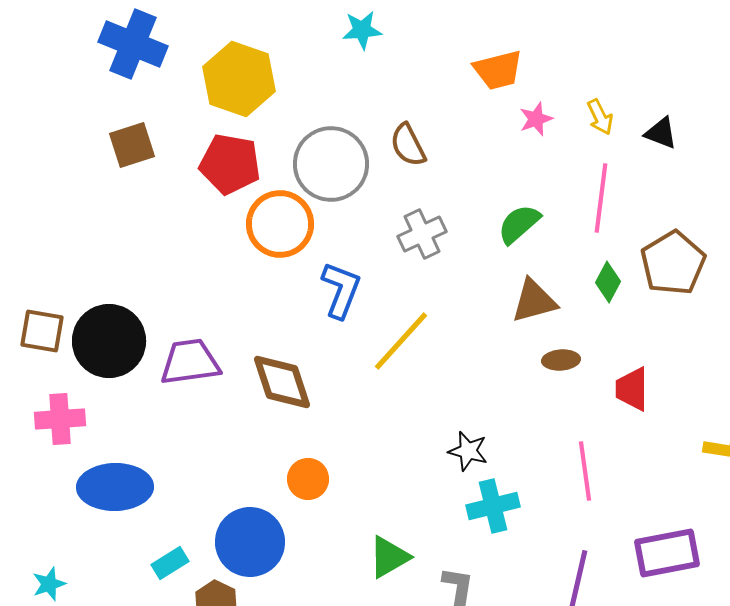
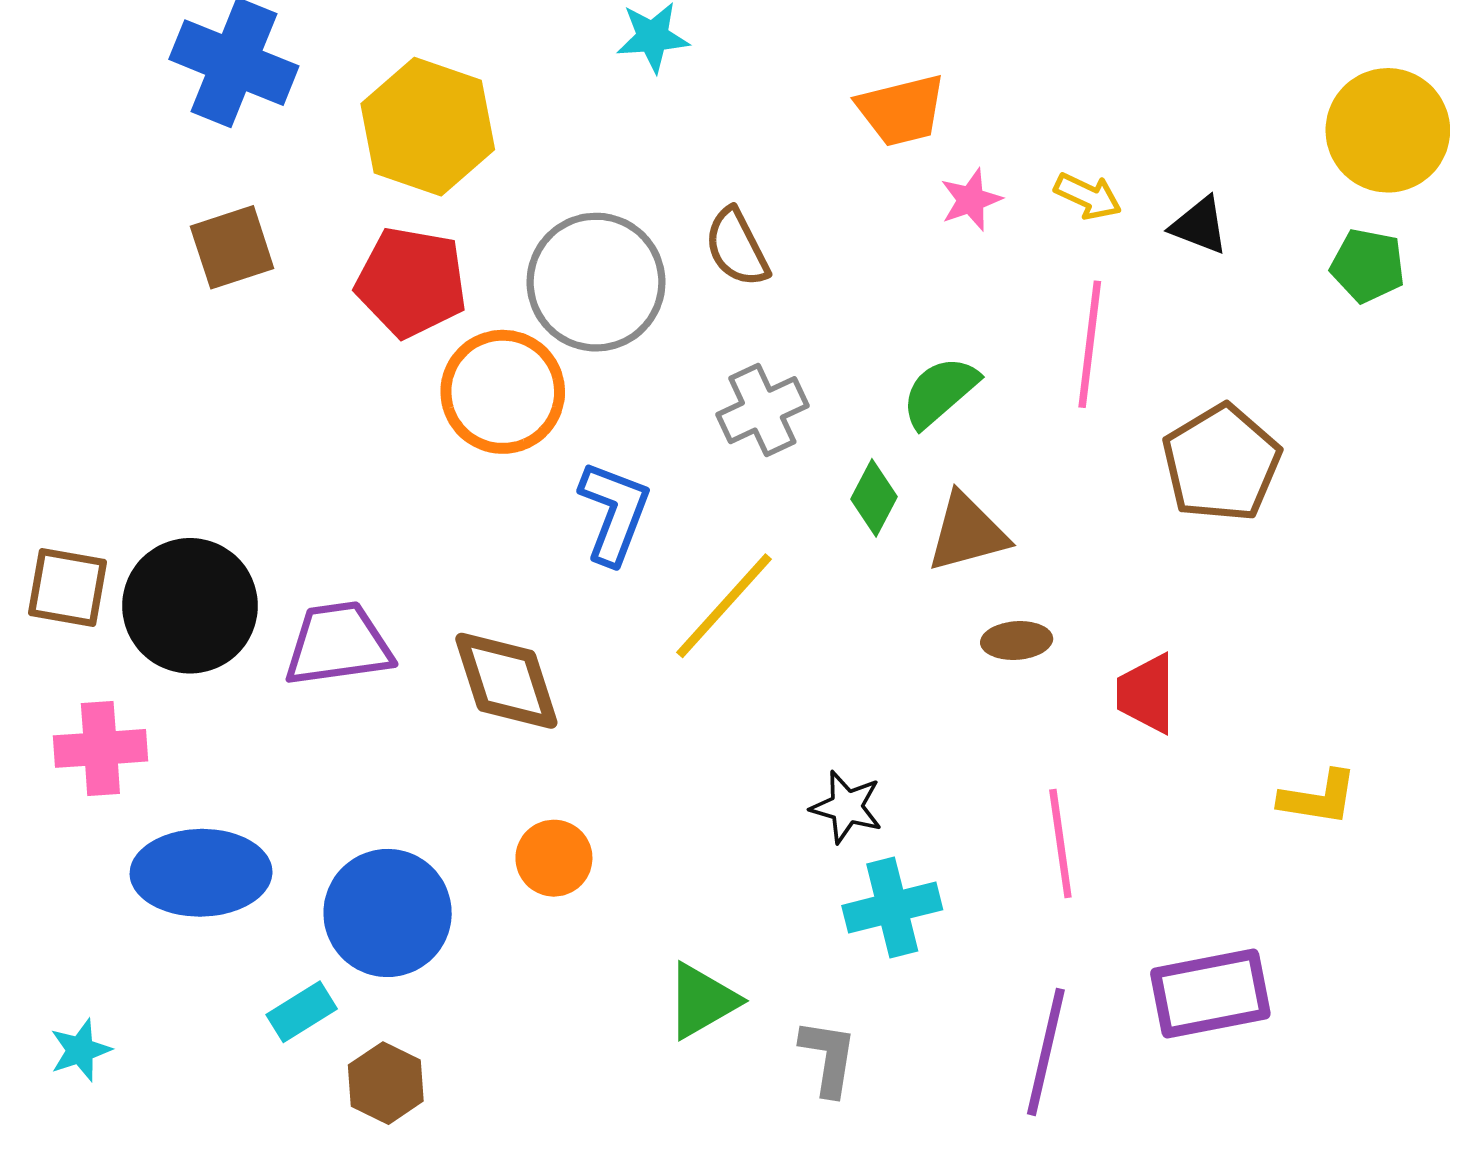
yellow arrow: (600, 117) -> (1088, 196), turned -39
green diamond: (608, 282) -> (874, 498), moved
blue circle: (250, 542) -> (388, 913), moved

